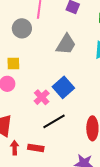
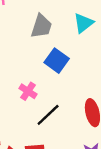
blue square: (63, 87) -> (57, 61), moved

